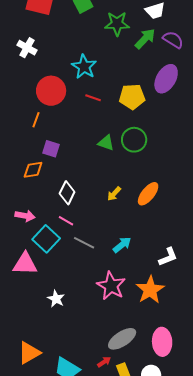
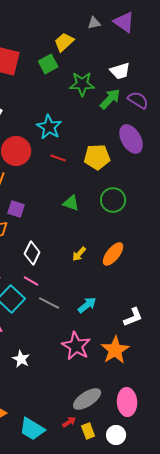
purple ellipse: (166, 79) -> (131, 139), turned -60
green circle: (134, 140) -> (113, 200), moved

